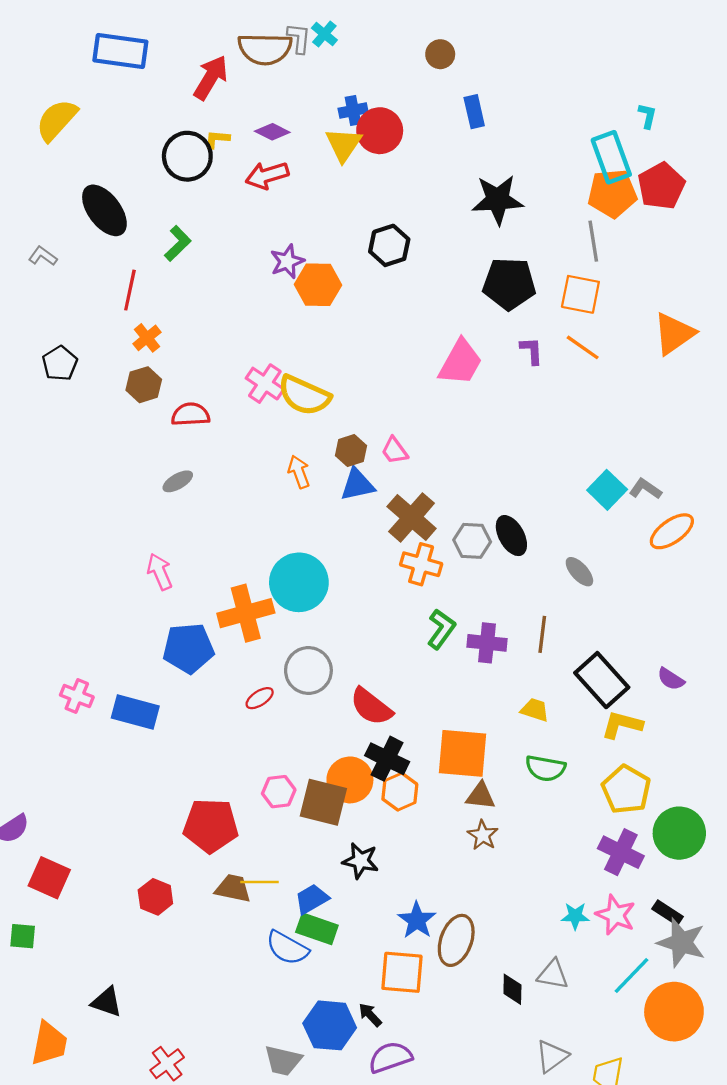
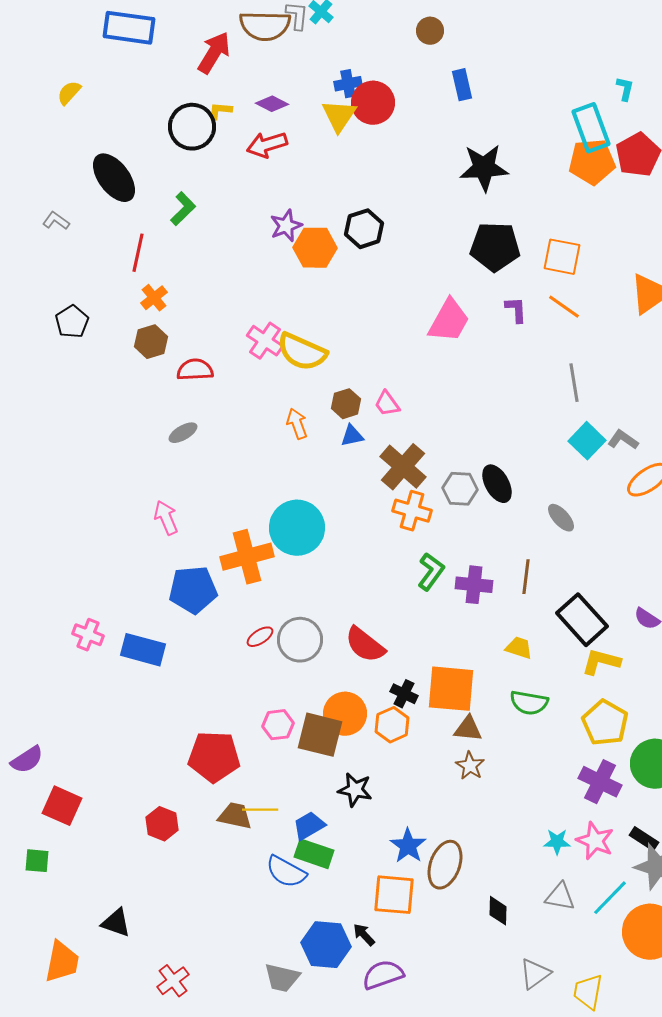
yellow semicircle: (57, 120) -> (69, 93), size x0.6
gray line: (593, 241) -> (574, 383), moved
black hexagon: (389, 245) -> (364, 229), moved
blue triangle: (357, 485) -> (352, 436), size x0.7
gray circle: (308, 671) -> (300, 640), moved
black cross: (387, 759) -> (404, 694), moved, size x0.7
gray triangle: (553, 974) -> (560, 897), moved

